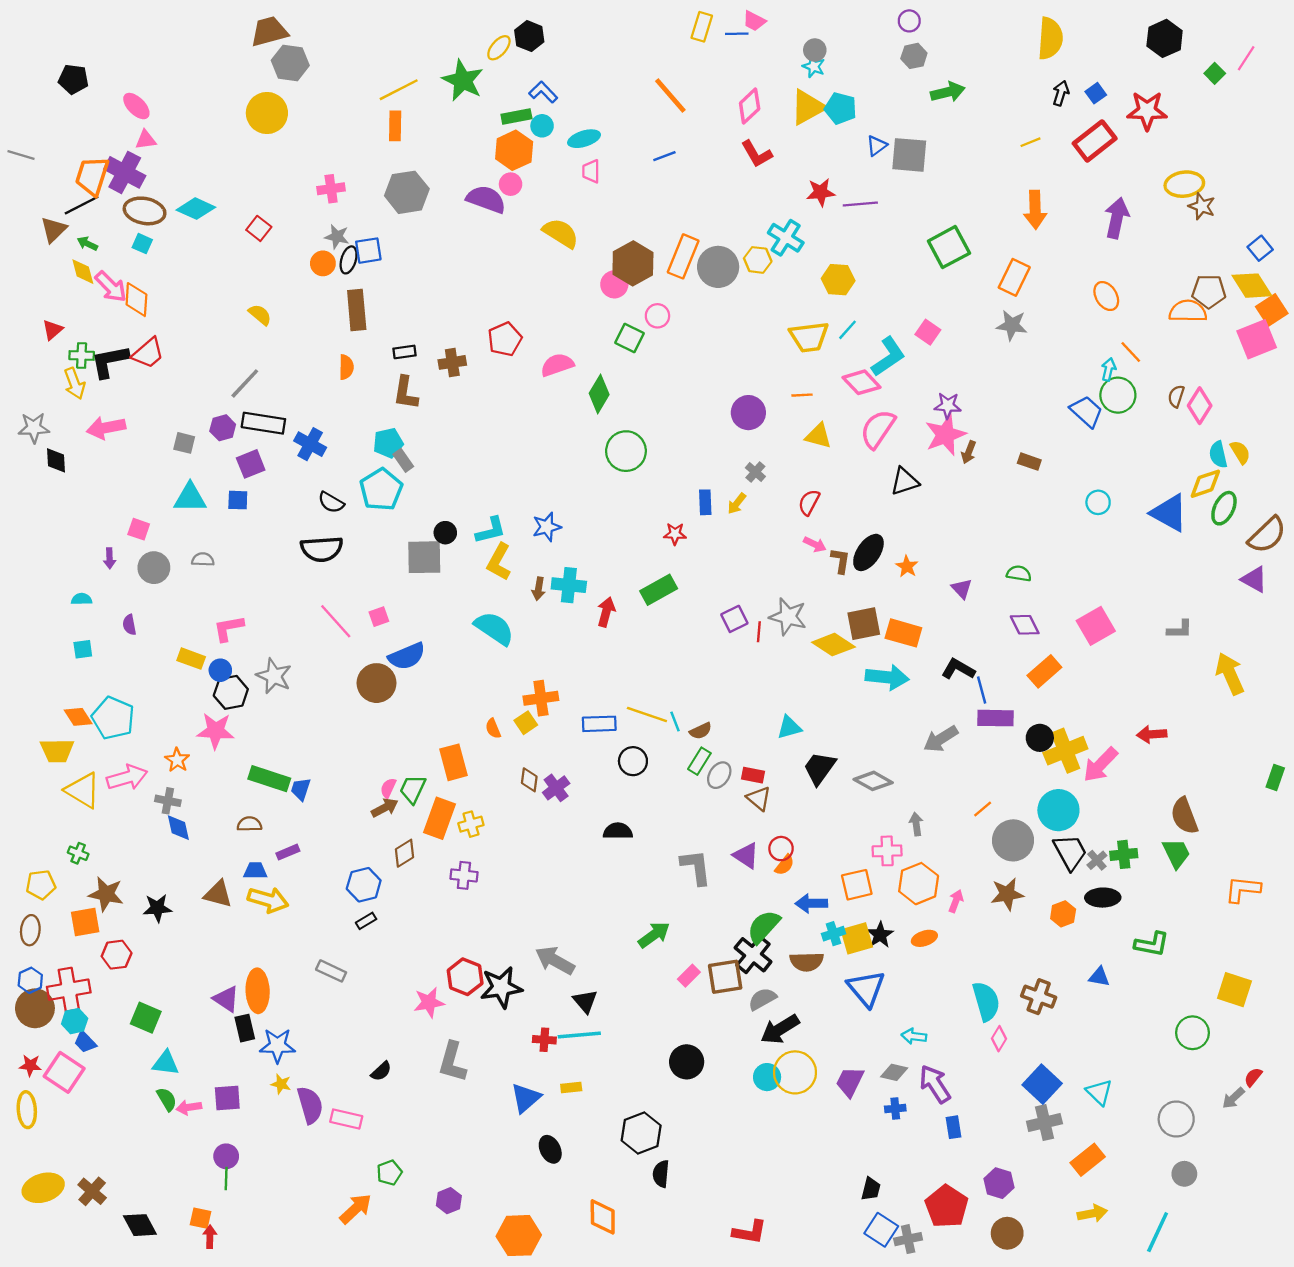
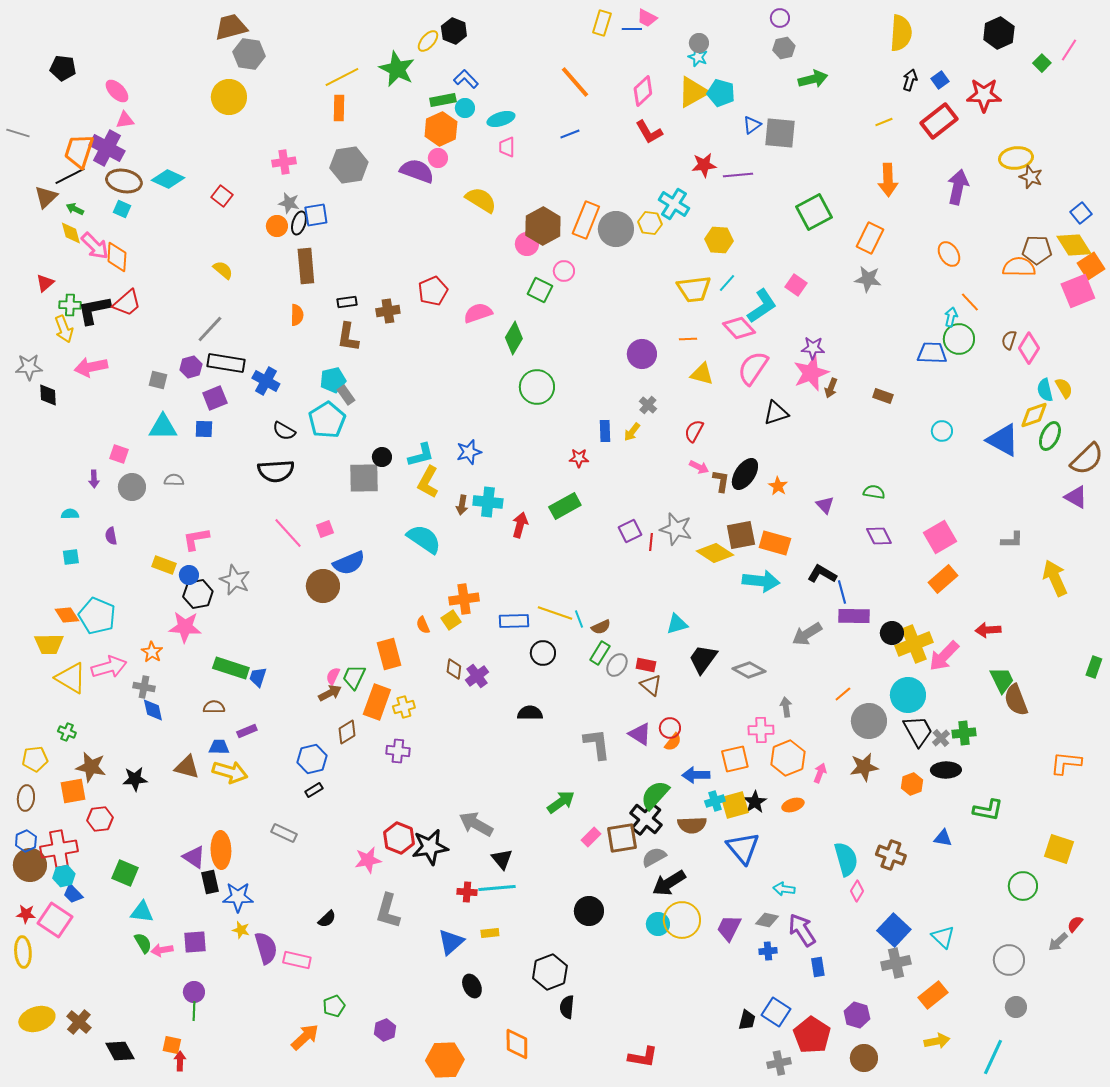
blue trapezoid: (1086, 411) -> (932, 353), turned -40
orange rectangle: (1044, 671) -> (943, 579), moved
green trapezoid: (1176, 853) -> (1002, 680), moved
blue square: (881, 1230) -> (776, 1012), moved

